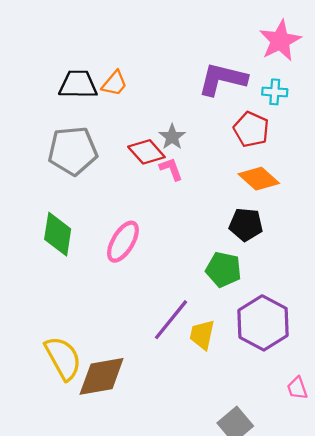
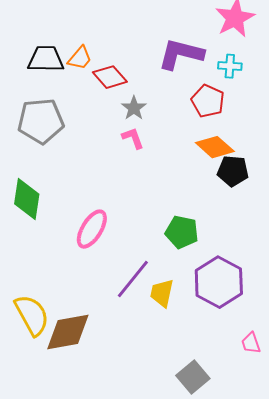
red diamond: (146, 152) -> (110, 77), moved
black pentagon: (246, 225) -> (233, 171), moved
pink ellipse: (123, 242) -> (92, 229), moved

